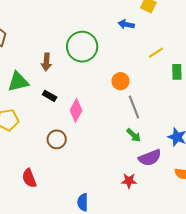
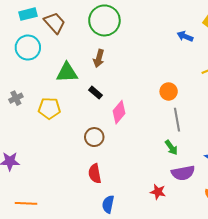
green circle: (82, 47) -> (104, 20), moved
red semicircle: (29, 178) -> (95, 174), moved

